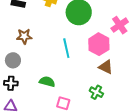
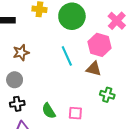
brown triangle: (106, 67) -> (94, 69), moved
green semicircle: (47, 82) -> (49, 111), moved, turned -126

